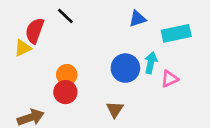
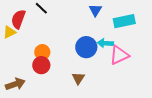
blue triangle: (137, 19) -> (95, 10), turned -40
cyan arrow: (151, 63) -> (105, 43), turned -98
pink triangle: (169, 79) -> (119, 55), size x1.5

